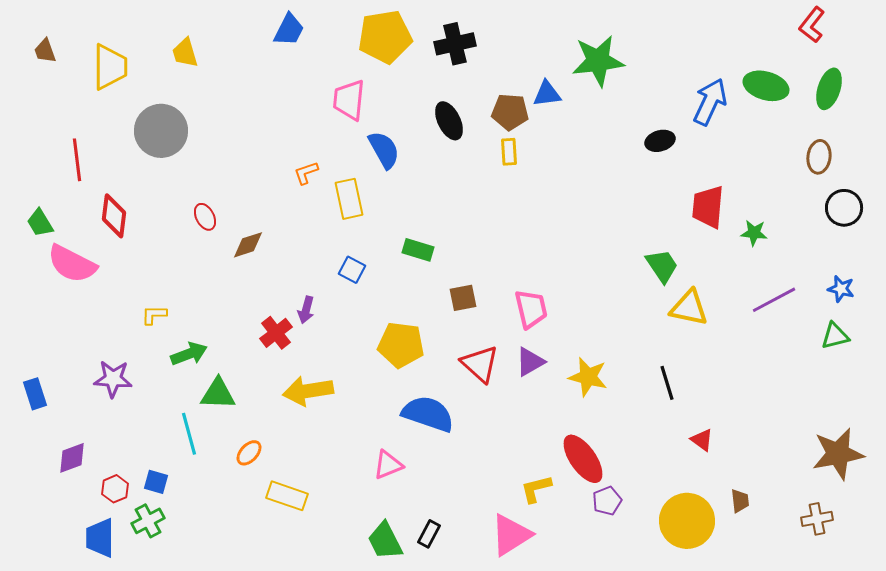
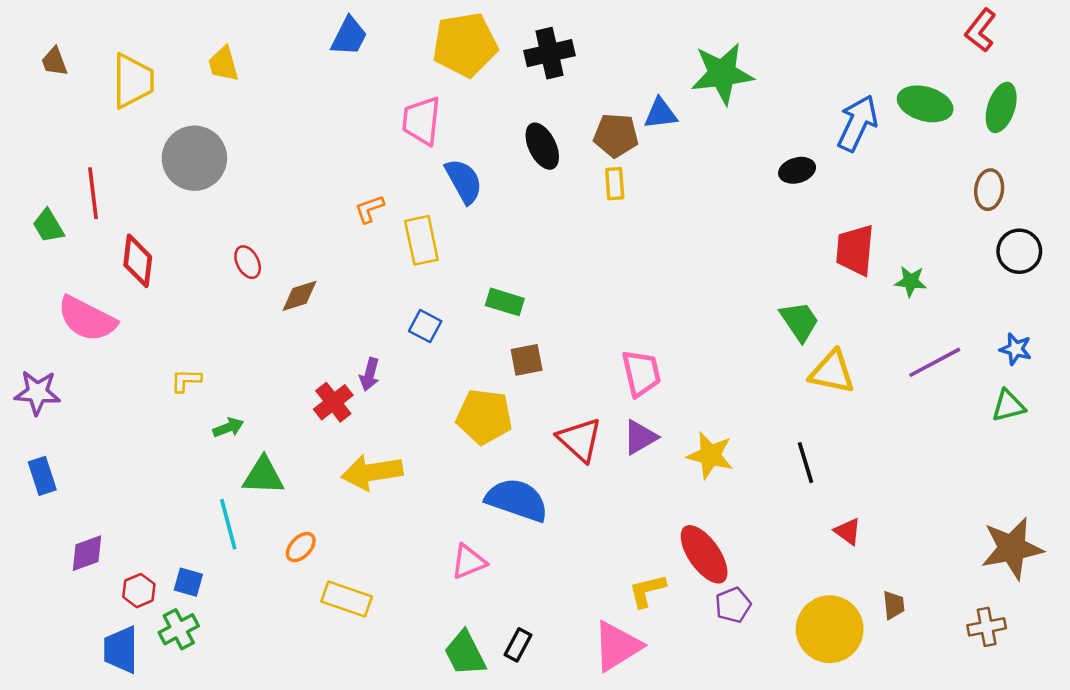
green trapezoid: (40, 223) -> (48, 226), moved
brown square: (463, 298) -> (527, 360), moved
green arrow: (189, 354) -> (228, 428), size x0.7
purple star: (113, 379) -> (37, 392), moved

